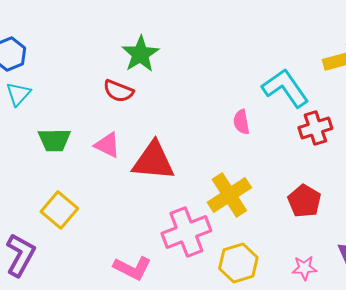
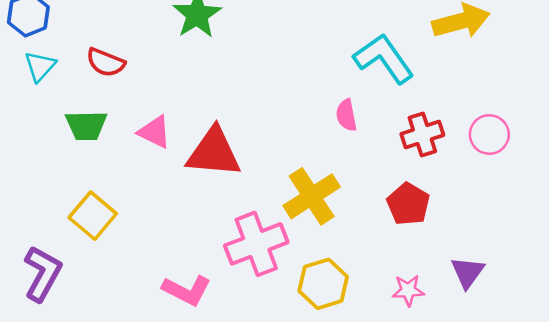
red semicircle: (118, 91) -> (106, 62), moved
pink semicircle: (241, 122) -> (346, 115), moved
red cross: (315, 128) -> (422, 134), moved

